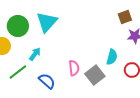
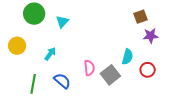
cyan triangle: (47, 22) -> (62, 22), size x0.6
green circle: (18, 26) -> (34, 14), moved
green line: (18, 72) -> (33, 84), moved, turned -42

